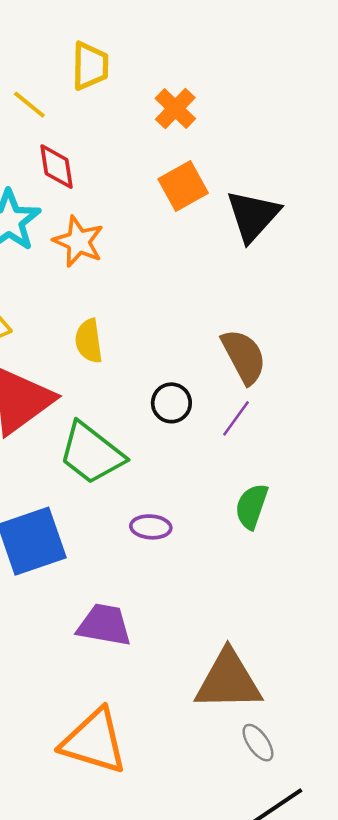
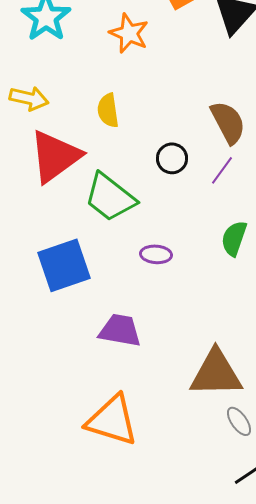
orange star: (78, 242) -> (129, 33), moved

